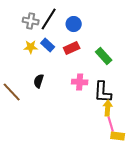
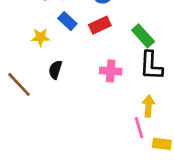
yellow star: (31, 47) -> (40, 37), moved
black L-shape: (103, 92) -> (151, 66), moved
pink line: (111, 124) -> (139, 128), moved

